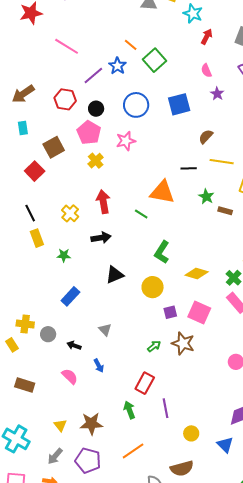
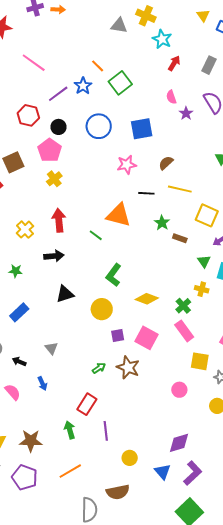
purple star: (217, 94) -> (186, 113), moved
pink star: (126, 141) -> (127, 165), moved

